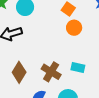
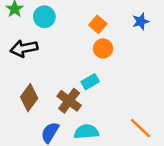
cyan rectangle: (78, 68) -> (90, 82), moved, turned -48

